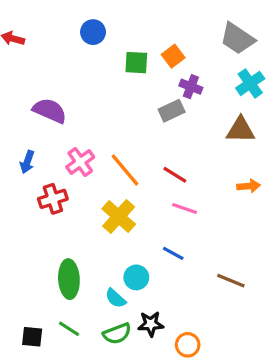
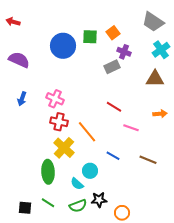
blue circle: (93, 32) -> (63, 46), moved, size x1.6
purple semicircle: (50, 111) -> (19, 60), moved
pink cross: (80, 162) -> (55, 99), turned -30
orange line: (125, 170) -> (87, 132), moved
red cross: (53, 199) -> (59, 122), moved, turned 30
pink line: (184, 208) -> (131, 128), moved
yellow cross: (119, 216) -> (64, 148), moved
brown line: (231, 281) -> (148, 160), moved

